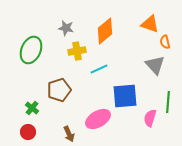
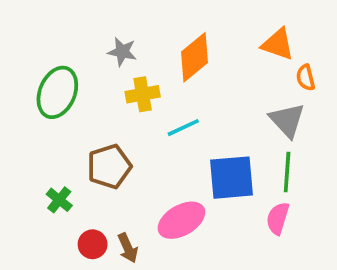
green line: (168, 102) -> (287, 172), moved
red circle: (28, 132) -> (93, 244), moved

